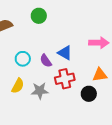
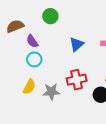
blue triangle: (65, 53) -> (77, 44), moved, turned 49
purple semicircle: (46, 61) -> (32, 41), moved

